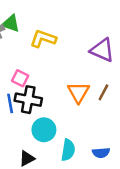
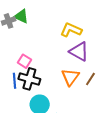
yellow L-shape: (43, 39) -> (71, 30), moved
purple triangle: (102, 50) -> (79, 52), moved

